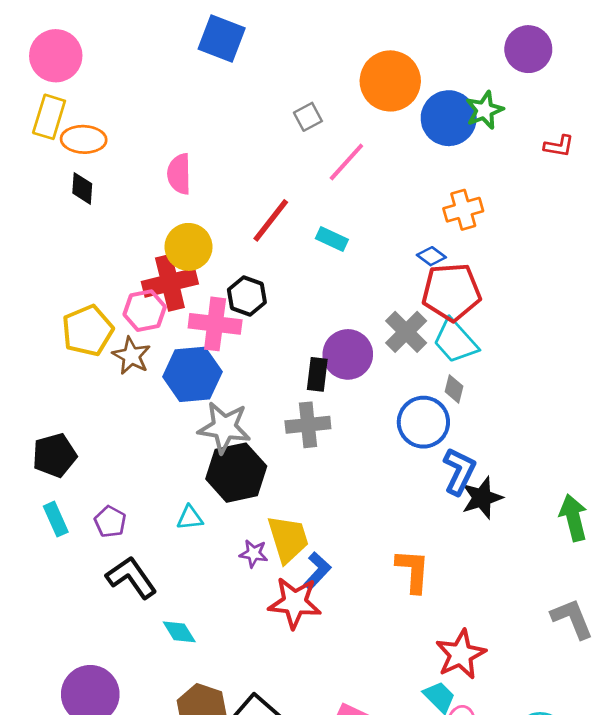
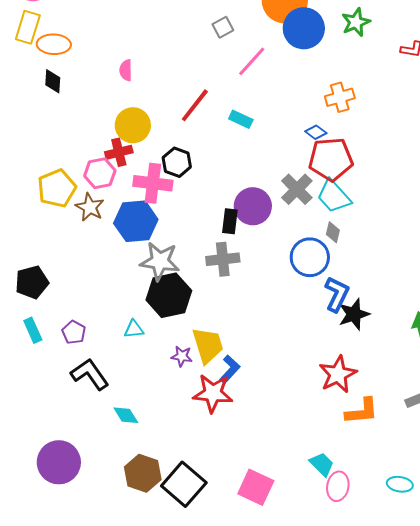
blue circle: (449, 118) -> (304, 28), moved
pink semicircle: (179, 174) -> (126, 70), size x0.7
red cross: (170, 283) -> (119, 152), size x0.7
orange L-shape: (413, 571) -> (362, 411), moved, turned 81
red star: (461, 654) -> (338, 374), moved

